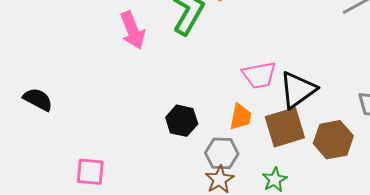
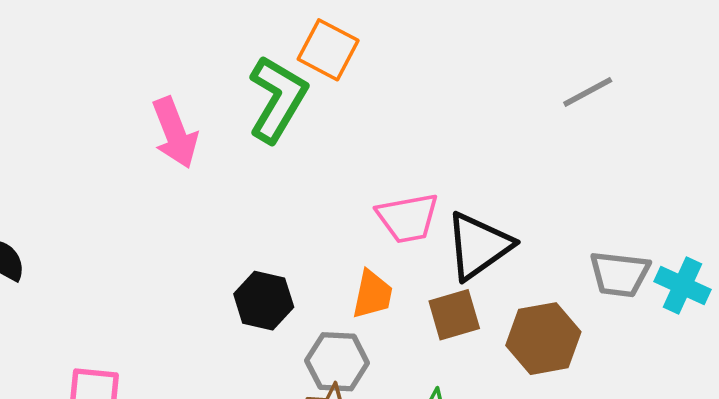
brown square: (285, 127) -> (454, 315), size x0.7

